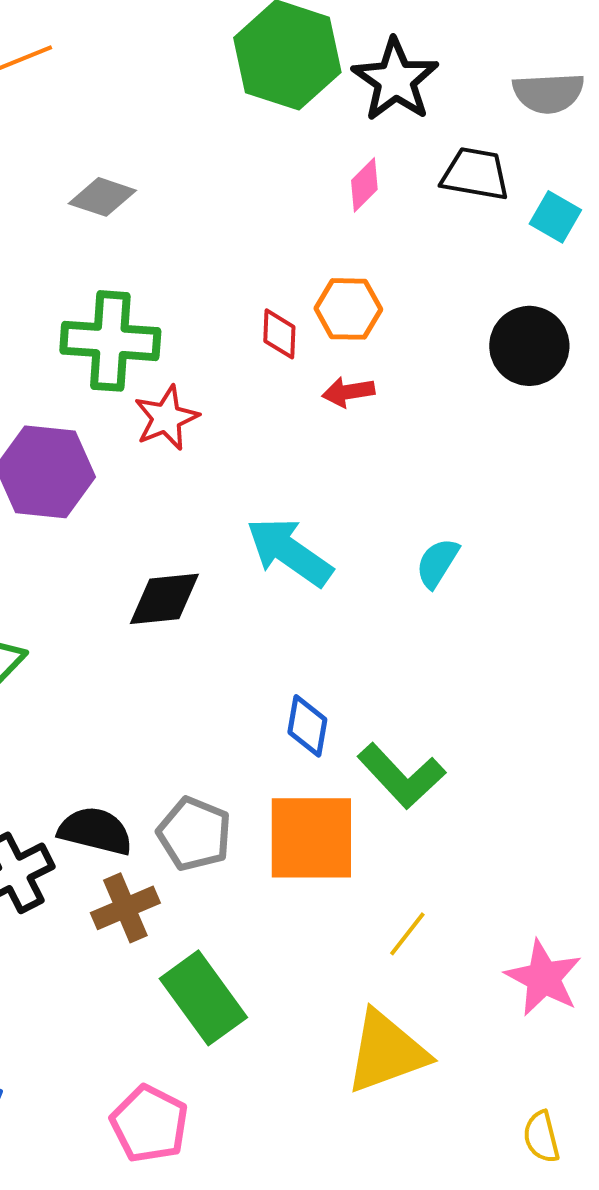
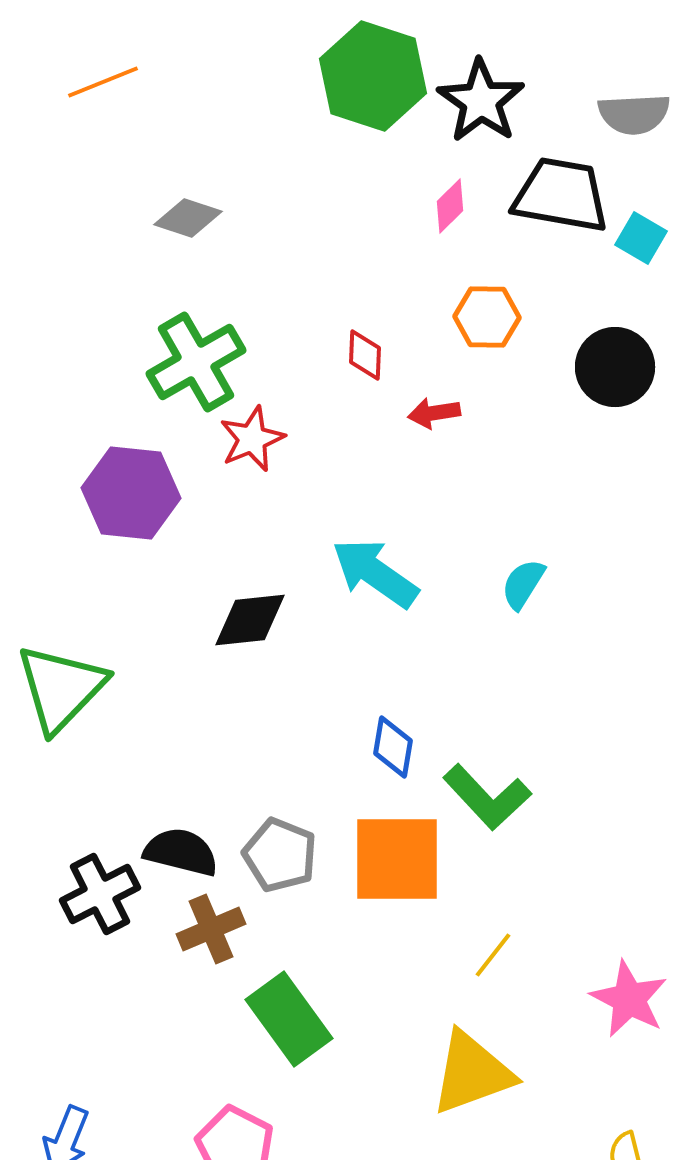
black trapezoid: (475, 174) -> (561, 195), size x1.4
orange hexagon: (348, 309) -> (487, 317), moved
green cross: (110, 341) -> (196, 362), turned -34

